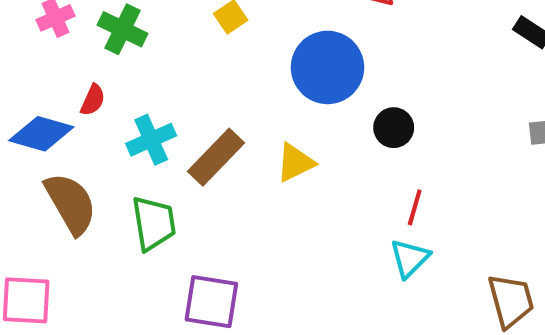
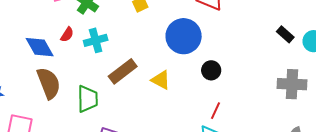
blue diamond: (41, 134) -> (40, 47), turned 36
cyan cross: (151, 140) -> (96, 40), moved
yellow triangle: (295, 163) -> (161, 80), turned 45

